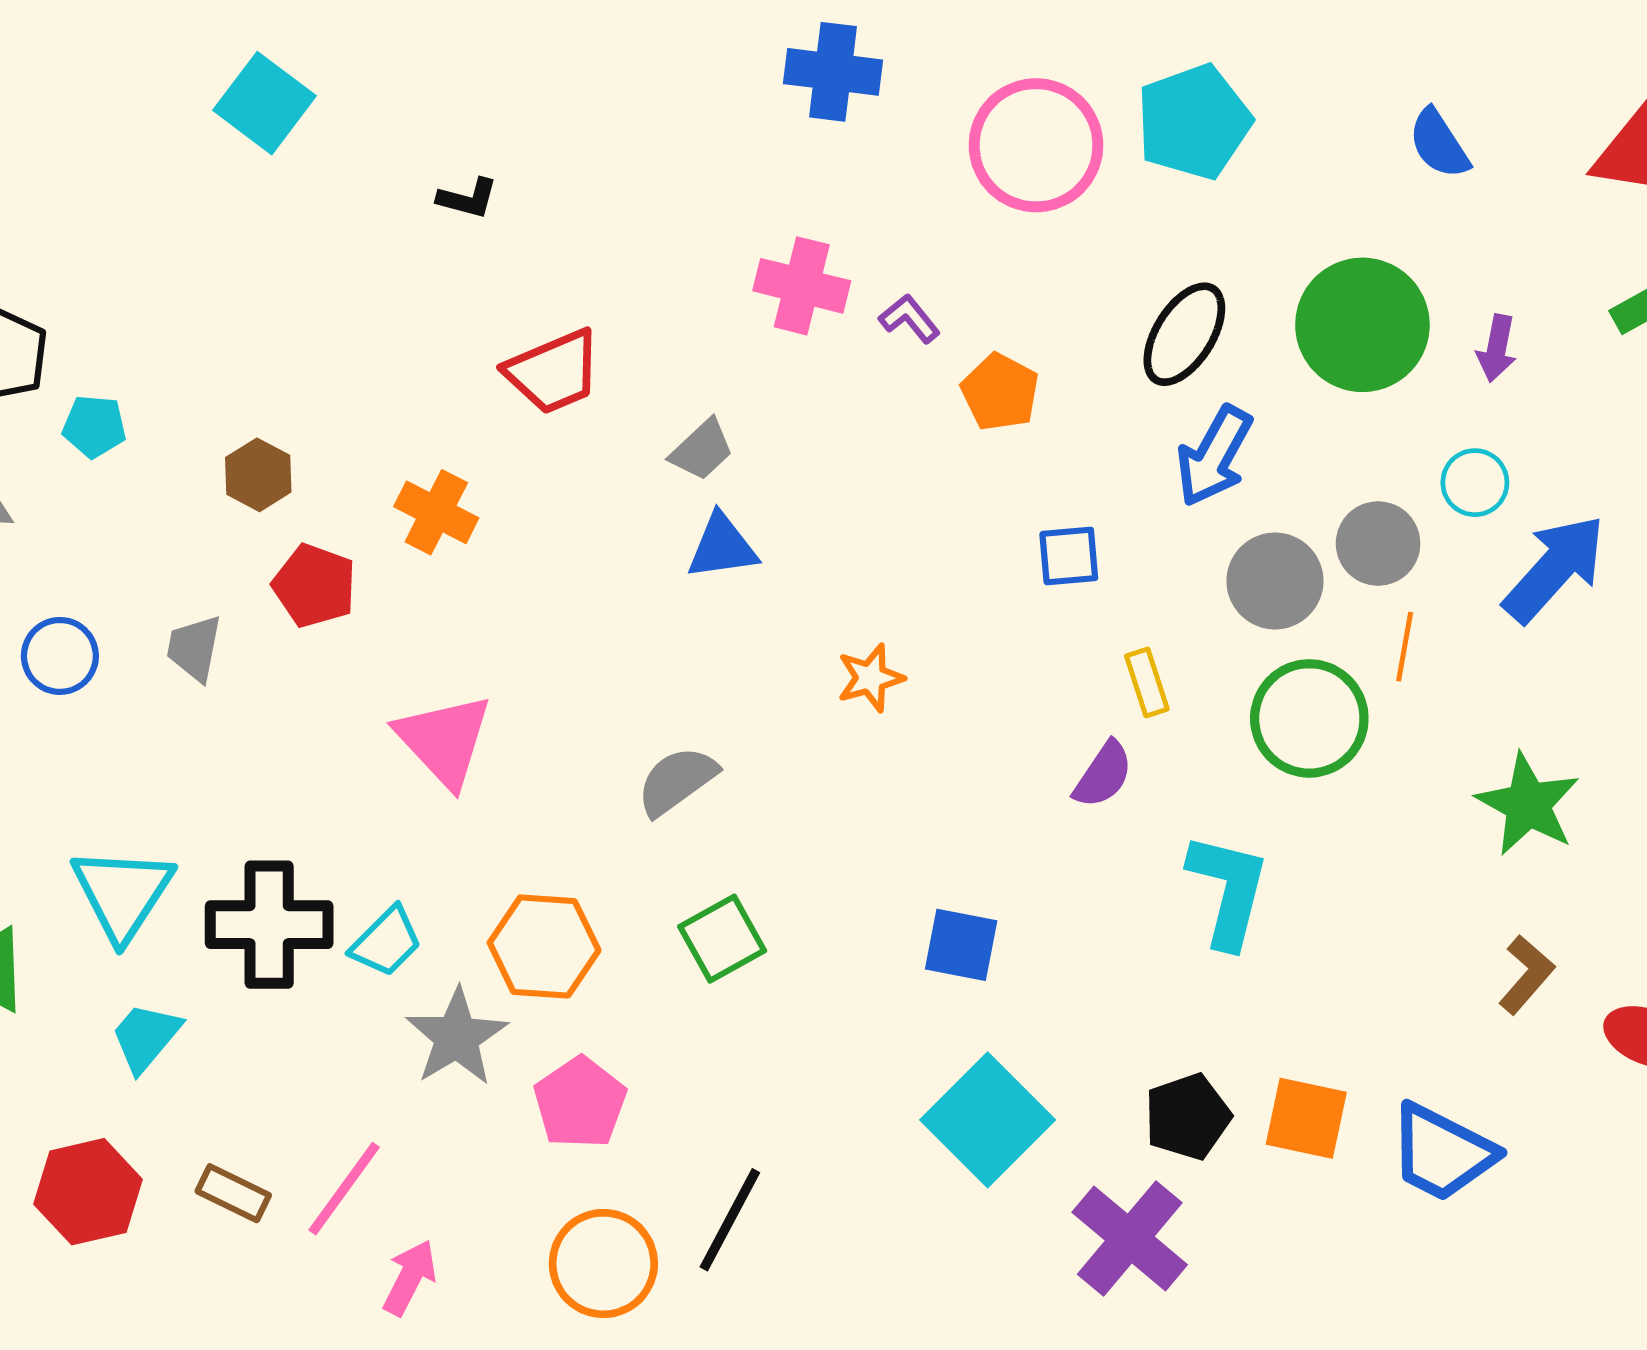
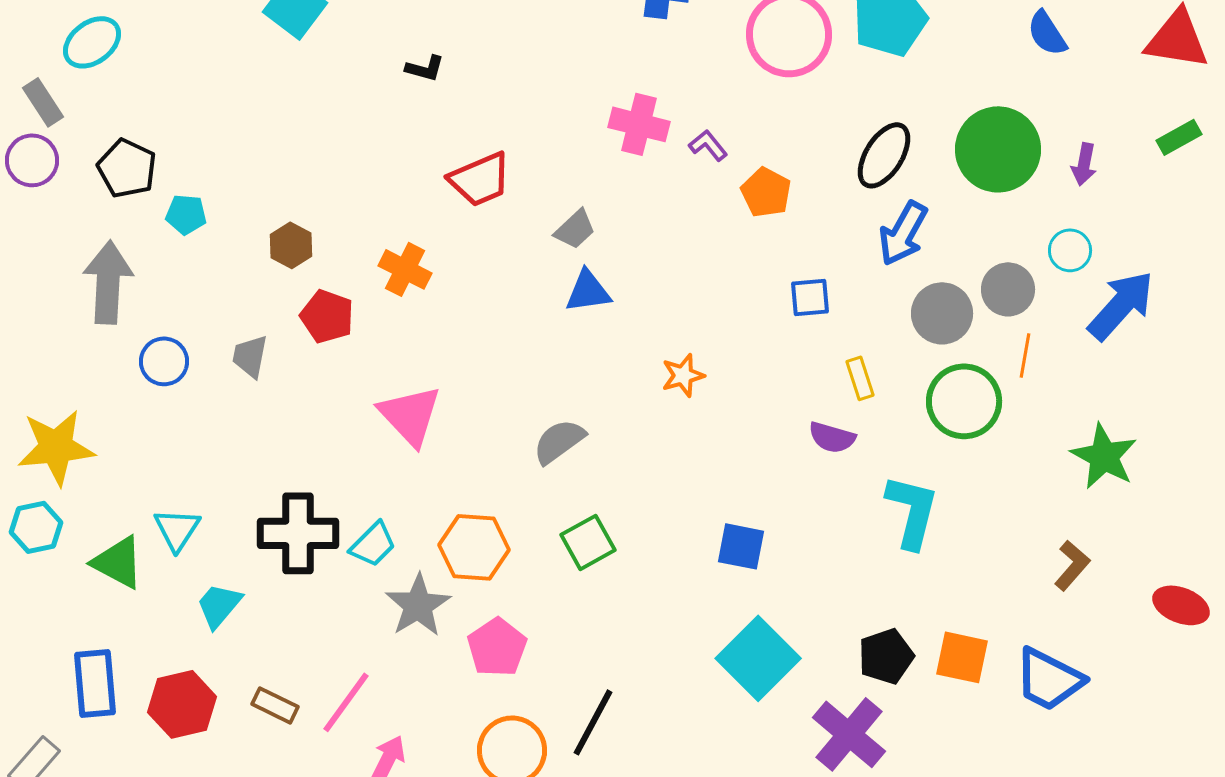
purple semicircle: (1103, 775) -> (832, 437), turned 72
cyan triangle: (122, 893) -> (177, 529), moved, size x0.7
brown L-shape: (1526, 975) -> (1072, 565), moved

